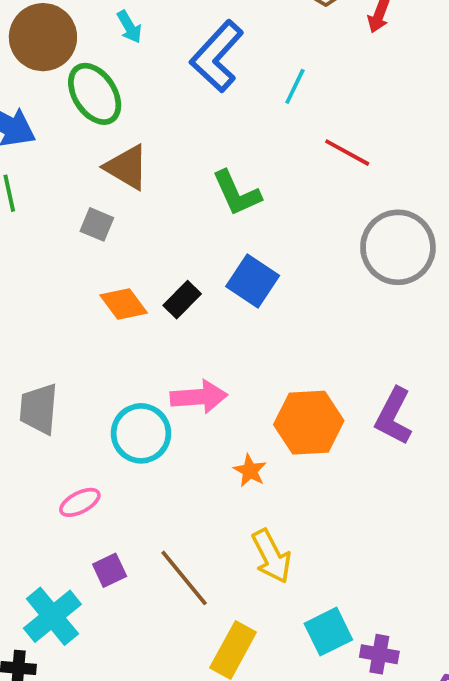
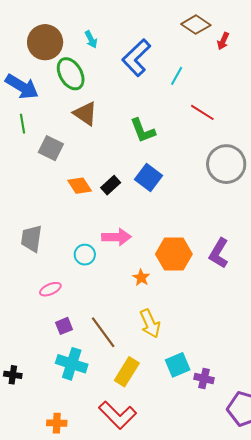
gray square: (97, 224) -> (51, 148), moved, size x1.4
cyan circle: (141, 433) -> (85, 255), size x0.7
cyan cross: (52, 616) -> (72, 364), moved, turned -36

